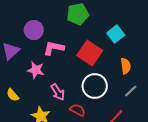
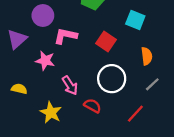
cyan square: (116, 34) -> (135, 20), turned -30
red square: (90, 53) -> (106, 41), size x0.7
yellow semicircle: (13, 95) -> (19, 89), turned 144

